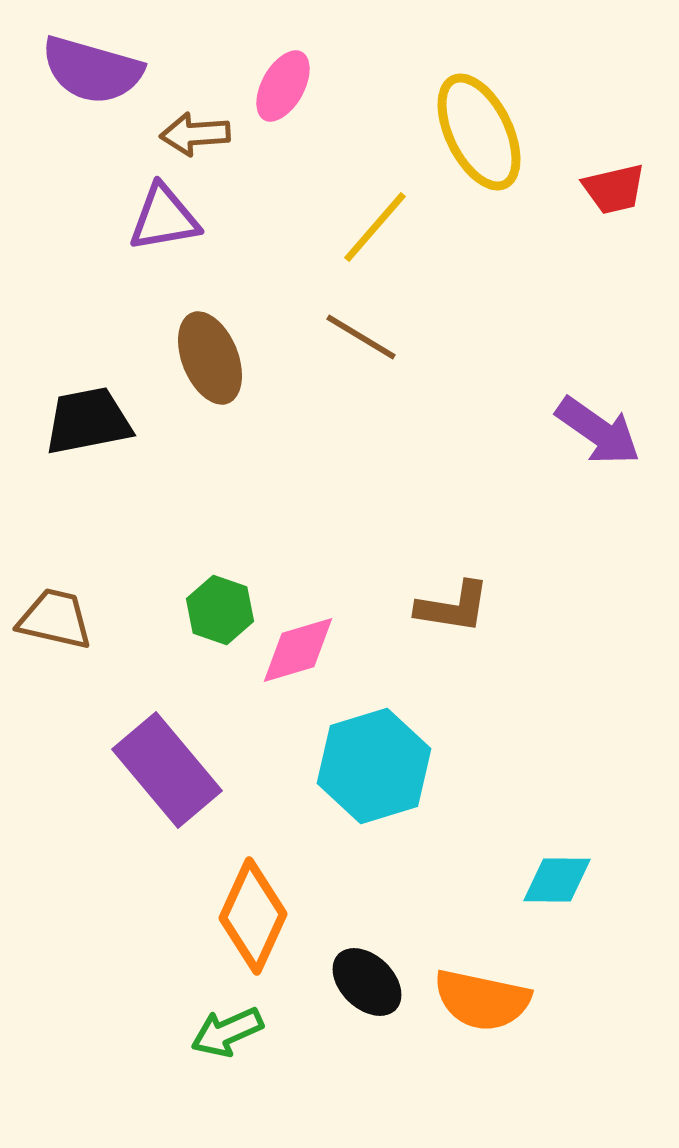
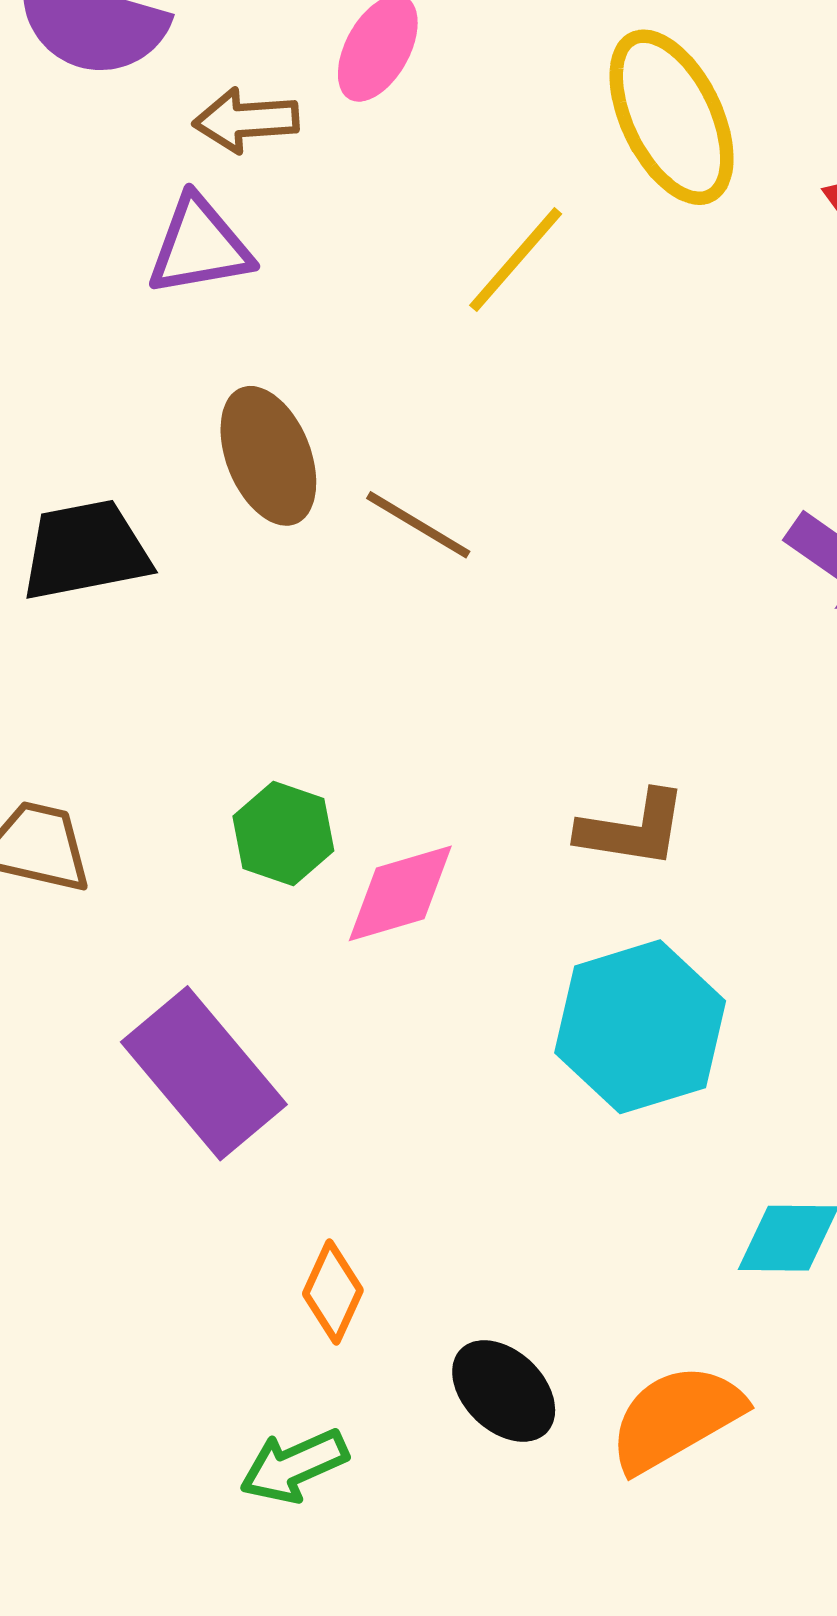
brown line: (361, 337) -> (418, 525), moved
cyan hexagon: (374, 766) -> (640, 1027), moved
orange diamond: (253, 916) -> (333, 1292), size x0.6
orange semicircle: (482, 1000) -> (676, 1418), turned 138

